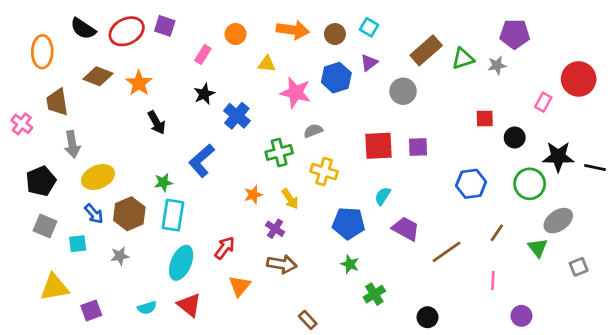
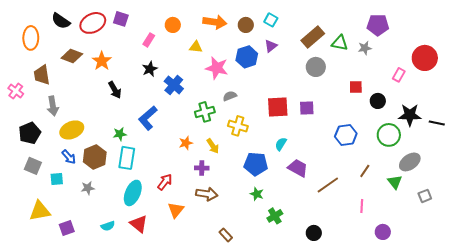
green triangle: (463, 59) -> (340, 43), turned 30
gray circle: (403, 91) -> (316, 67), moved
purple cross: (275, 229) -> (202, 168), turned -32

